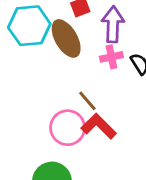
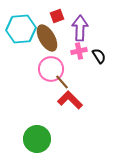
pink circle: (68, 128) -> (51, 69), moved

